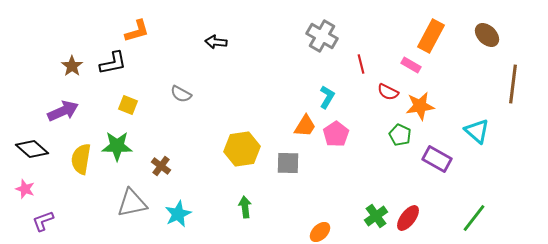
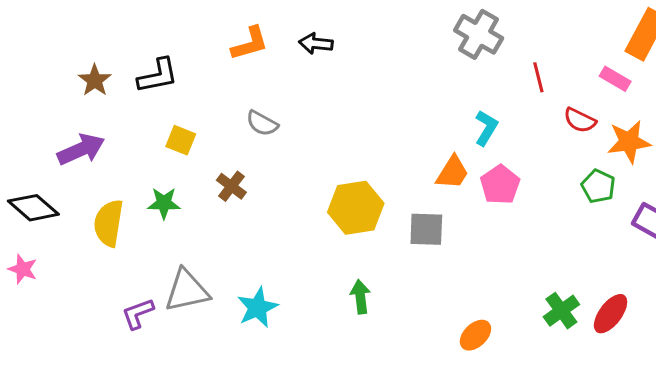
orange L-shape: (137, 31) -> (250, 43), moved
green star: (117, 146) -> (164, 203), size x0.7
brown cross: (161, 166) -> (231, 186), moved
purple L-shape: (43, 221) -> (138, 314), moved

